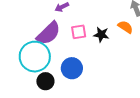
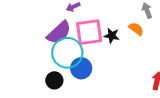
pink square: (79, 32) -> (89, 32), size x1.8
cyan circle: (35, 57) -> (67, 53), moved

